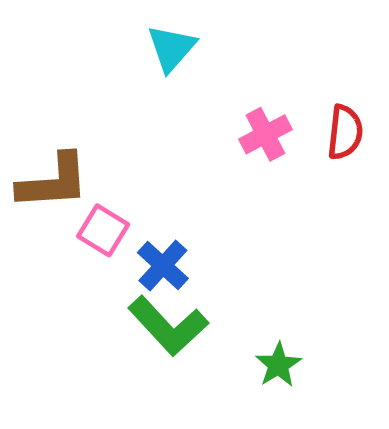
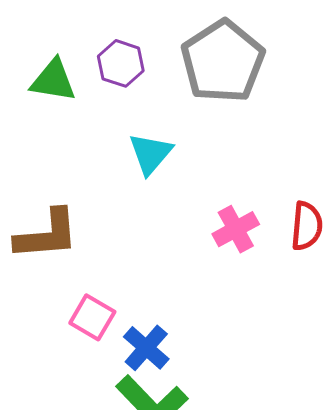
brown L-shape: (53, 182) -> (47, 235), moved

